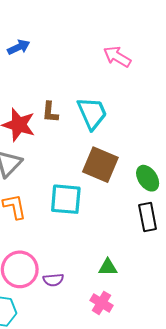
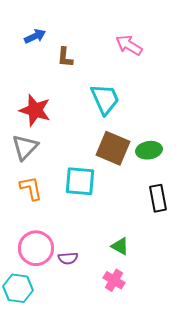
brown L-shape: (50, 112) -> (65, 57), moved
green ellipse: (148, 178) -> (149, 150), moved, turned -65
green triangle: (108, 267) -> (120, 246), turned 30

